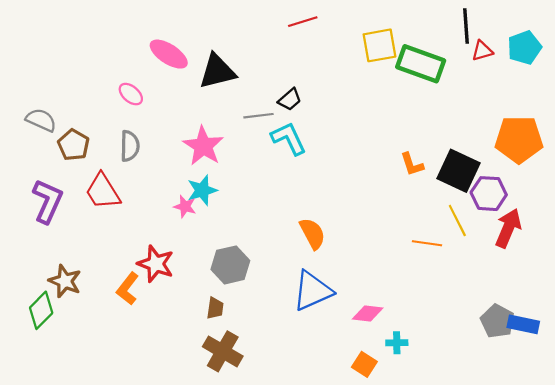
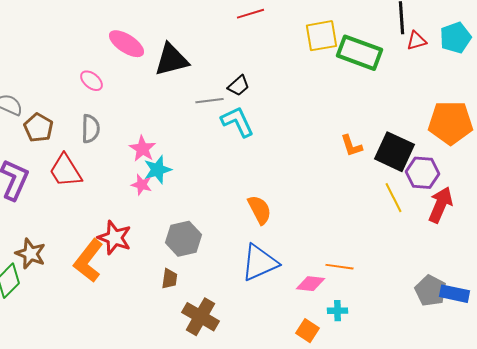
pink star: (203, 146) -> (142, 149), moved, size x0.7
orange line: (427, 243) -> (340, 267), moved
orange L-shape: (128, 289) -> (88, 261), size x1.4
brown cross: (223, 351) -> (200, 317), moved

